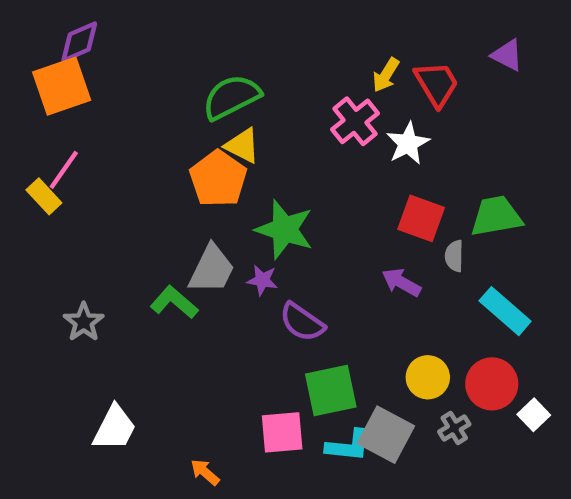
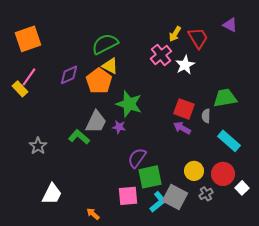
purple diamond: (79, 42) -> (69, 75), moved
red square: (421, 218) -> (184, 109), moved
purple semicircle: (302, 322) -> (137, 158), moved, turned 90
cyan L-shape: (348, 446) -> (158, 202), turned -45

